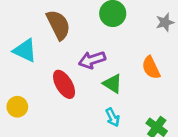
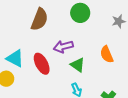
brown semicircle: (58, 25) -> (39, 19), turned 45
cyan triangle: (25, 50) -> (15, 58), moved

